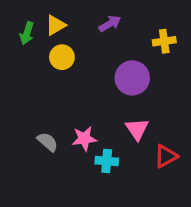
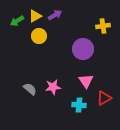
purple arrow: (110, 24) -> (55, 15), moved
green arrow: (27, 33) -> (17, 21), turned 40
cyan cross: (107, 161) -> (79, 105), moved

